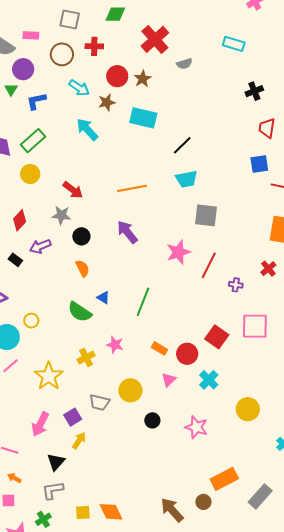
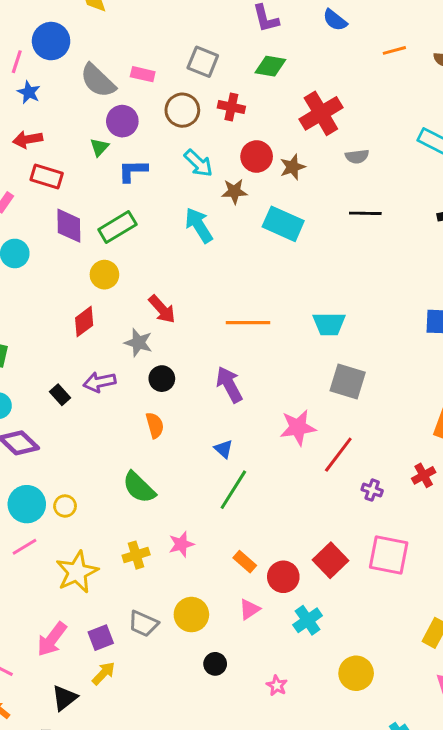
black line: (182, 145) -> (365, 213), moved, turned 35
red diamond: (20, 220) -> (84, 322), moved
blue triangle: (103, 298) -> (224, 449), moved
yellow circle: (31, 321) -> (65, 506), moved
pink star: (115, 345) -> (181, 544), turned 30
pink star: (196, 427) -> (277, 686), size x0.6

